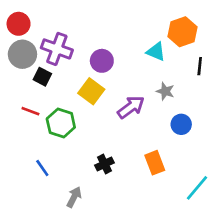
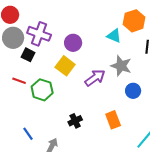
gray star: (165, 91) -> (121, 66), size x1.5
blue line: (42, 168) -> (28, 134), moved

